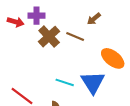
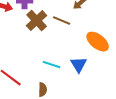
blue triangle: (93, 82) -> (79, 65), size x0.7

